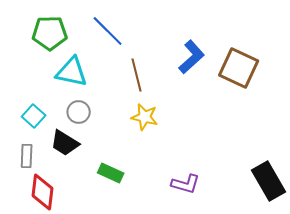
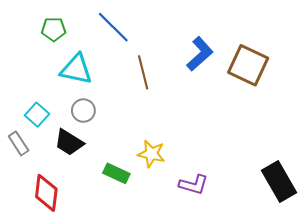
green pentagon: (50, 33) -> (54, 29), size x0.7
yellow star: (145, 117) -> (151, 154), moved
gray rectangle: (27, 156) -> (19, 143), moved, turned -35

